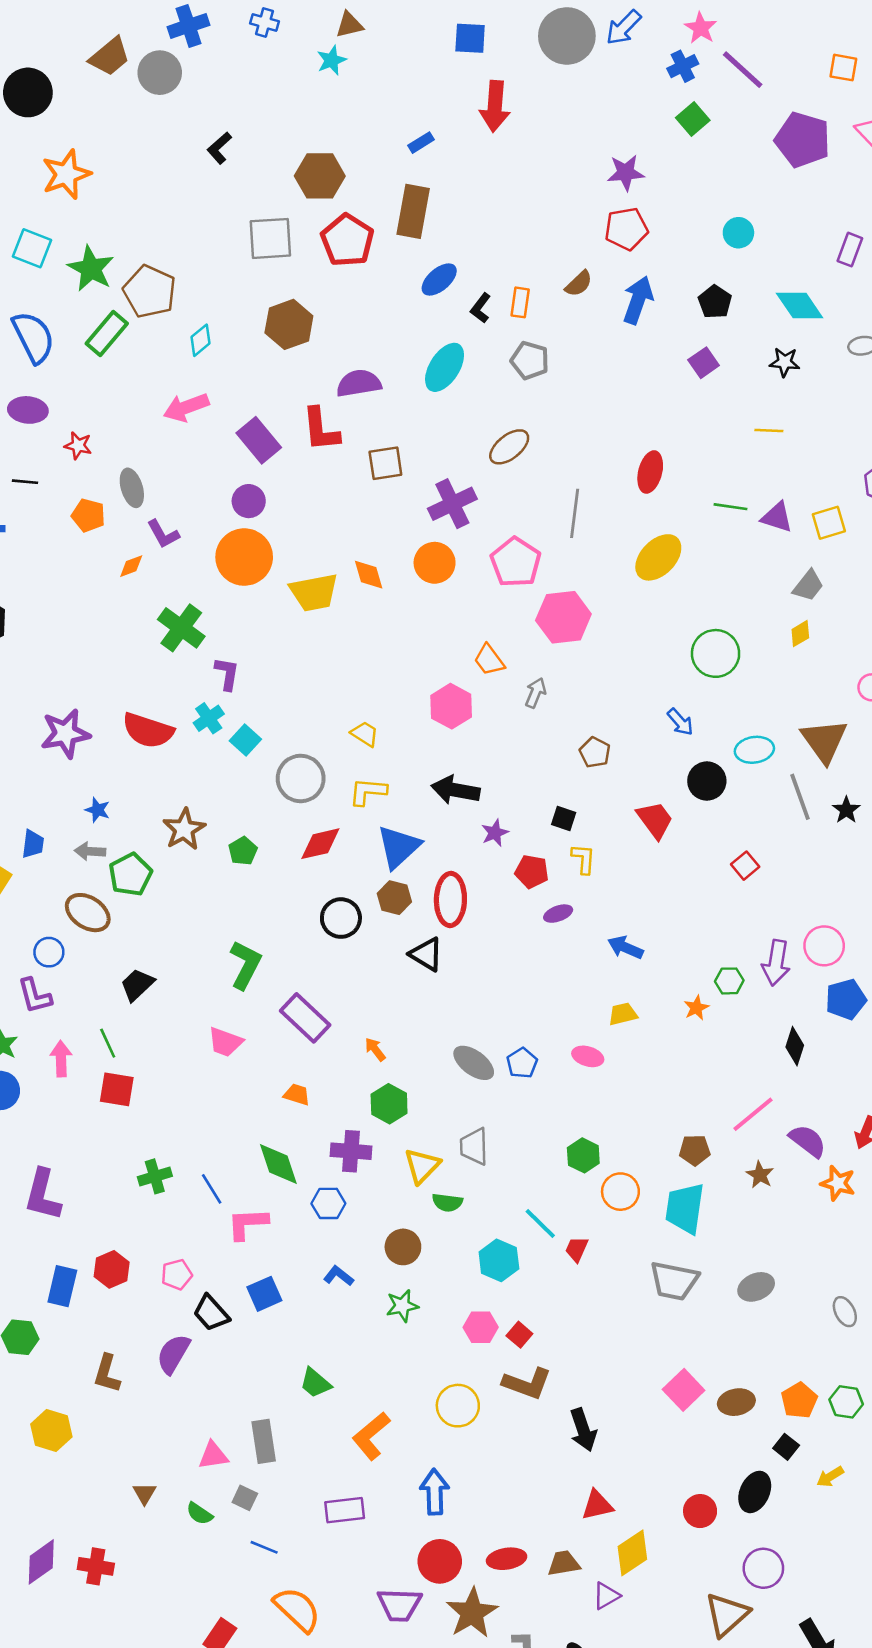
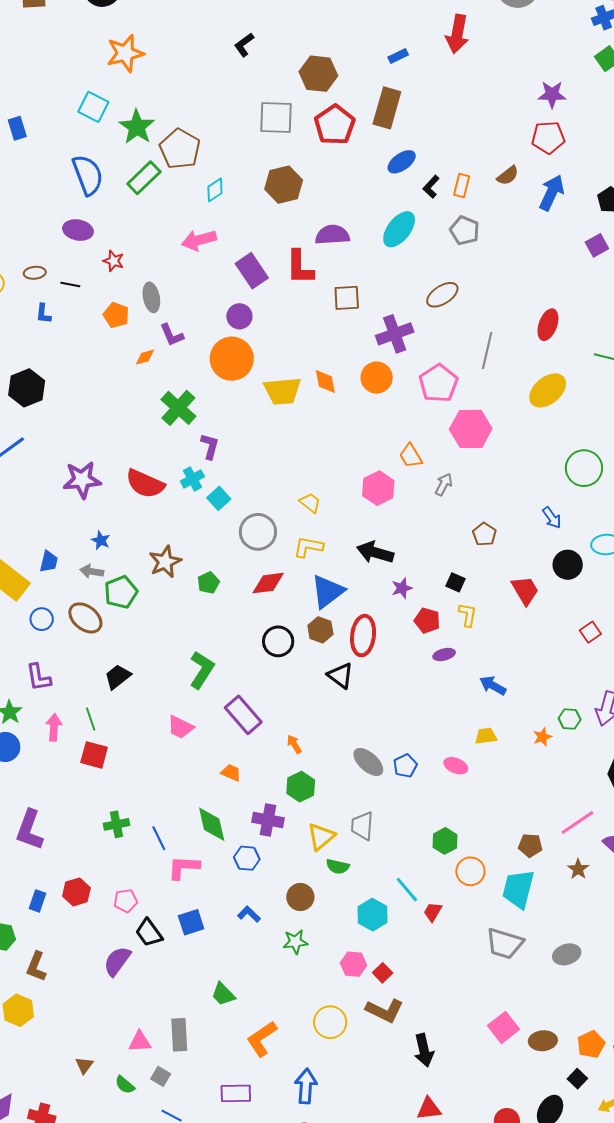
blue circle: (49, 952) -> (42, 619), moved
blue rectangle: (62, 1286) -> (38, 901), size x0.7
brown L-shape: (107, 1374) -> (36, 967), moved

